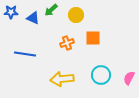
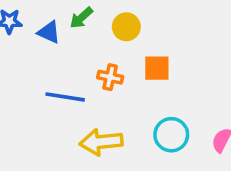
orange cross: (67, 43) -> (110, 77), turned 32
blue line: (25, 54) -> (65, 97), moved

